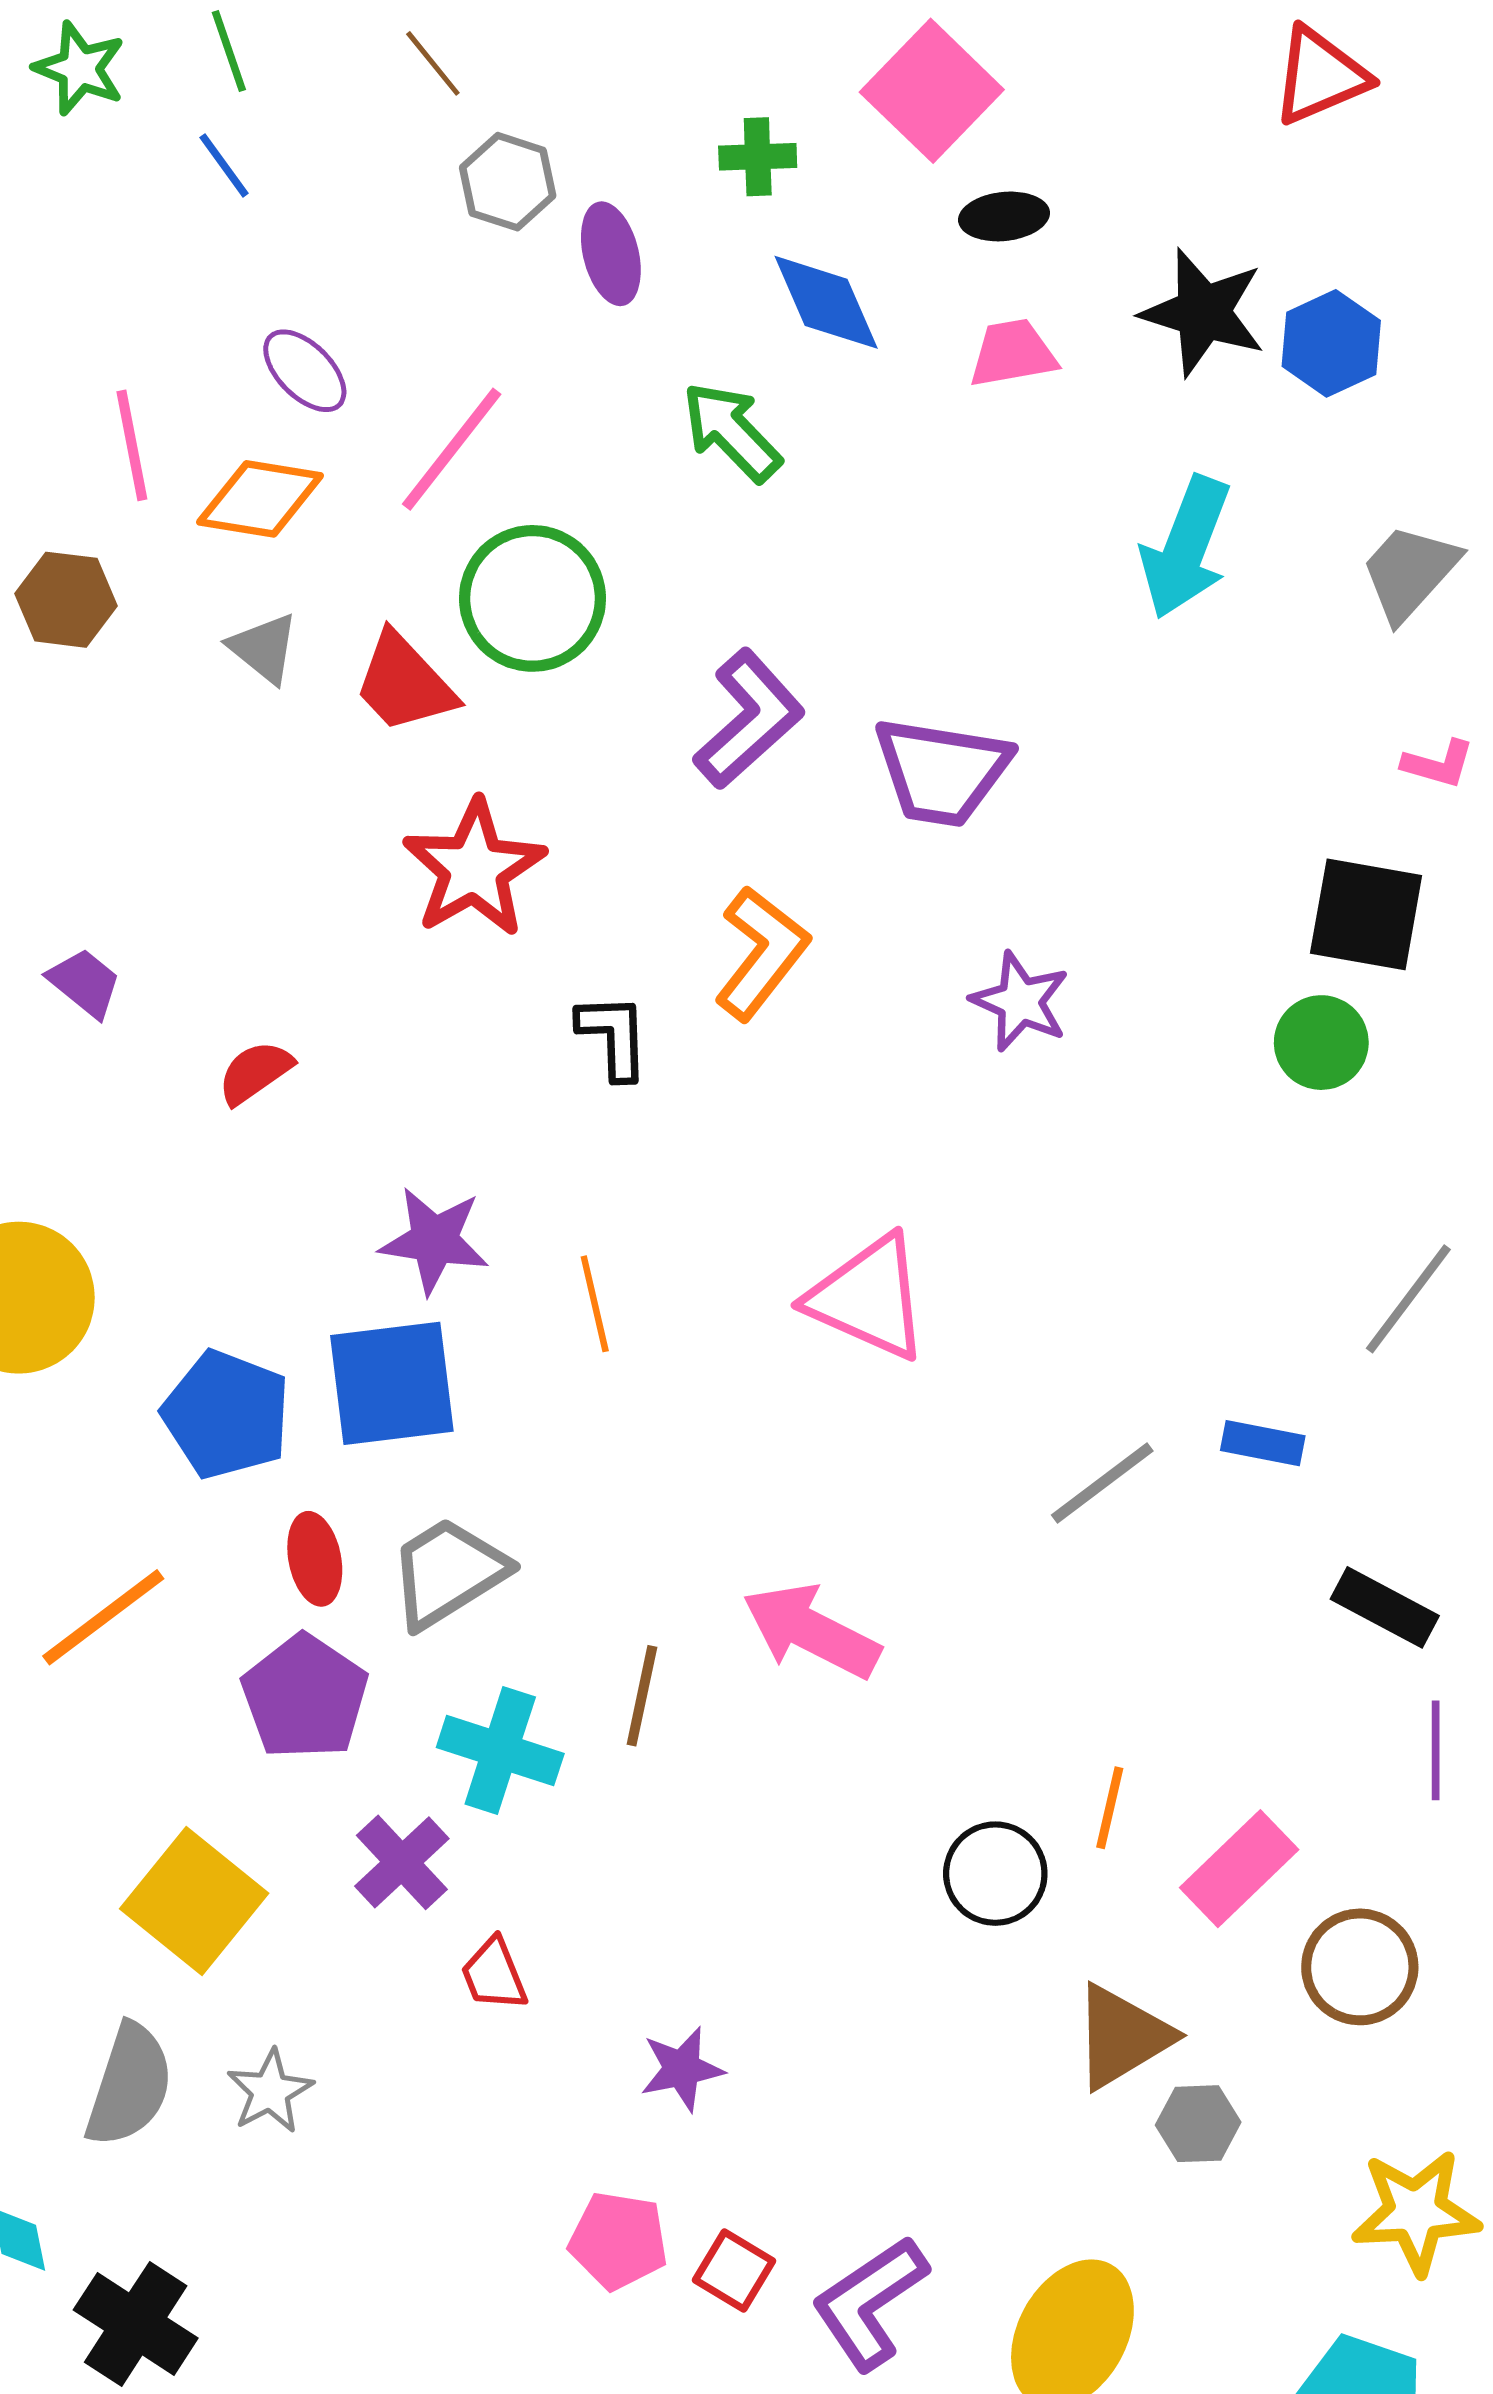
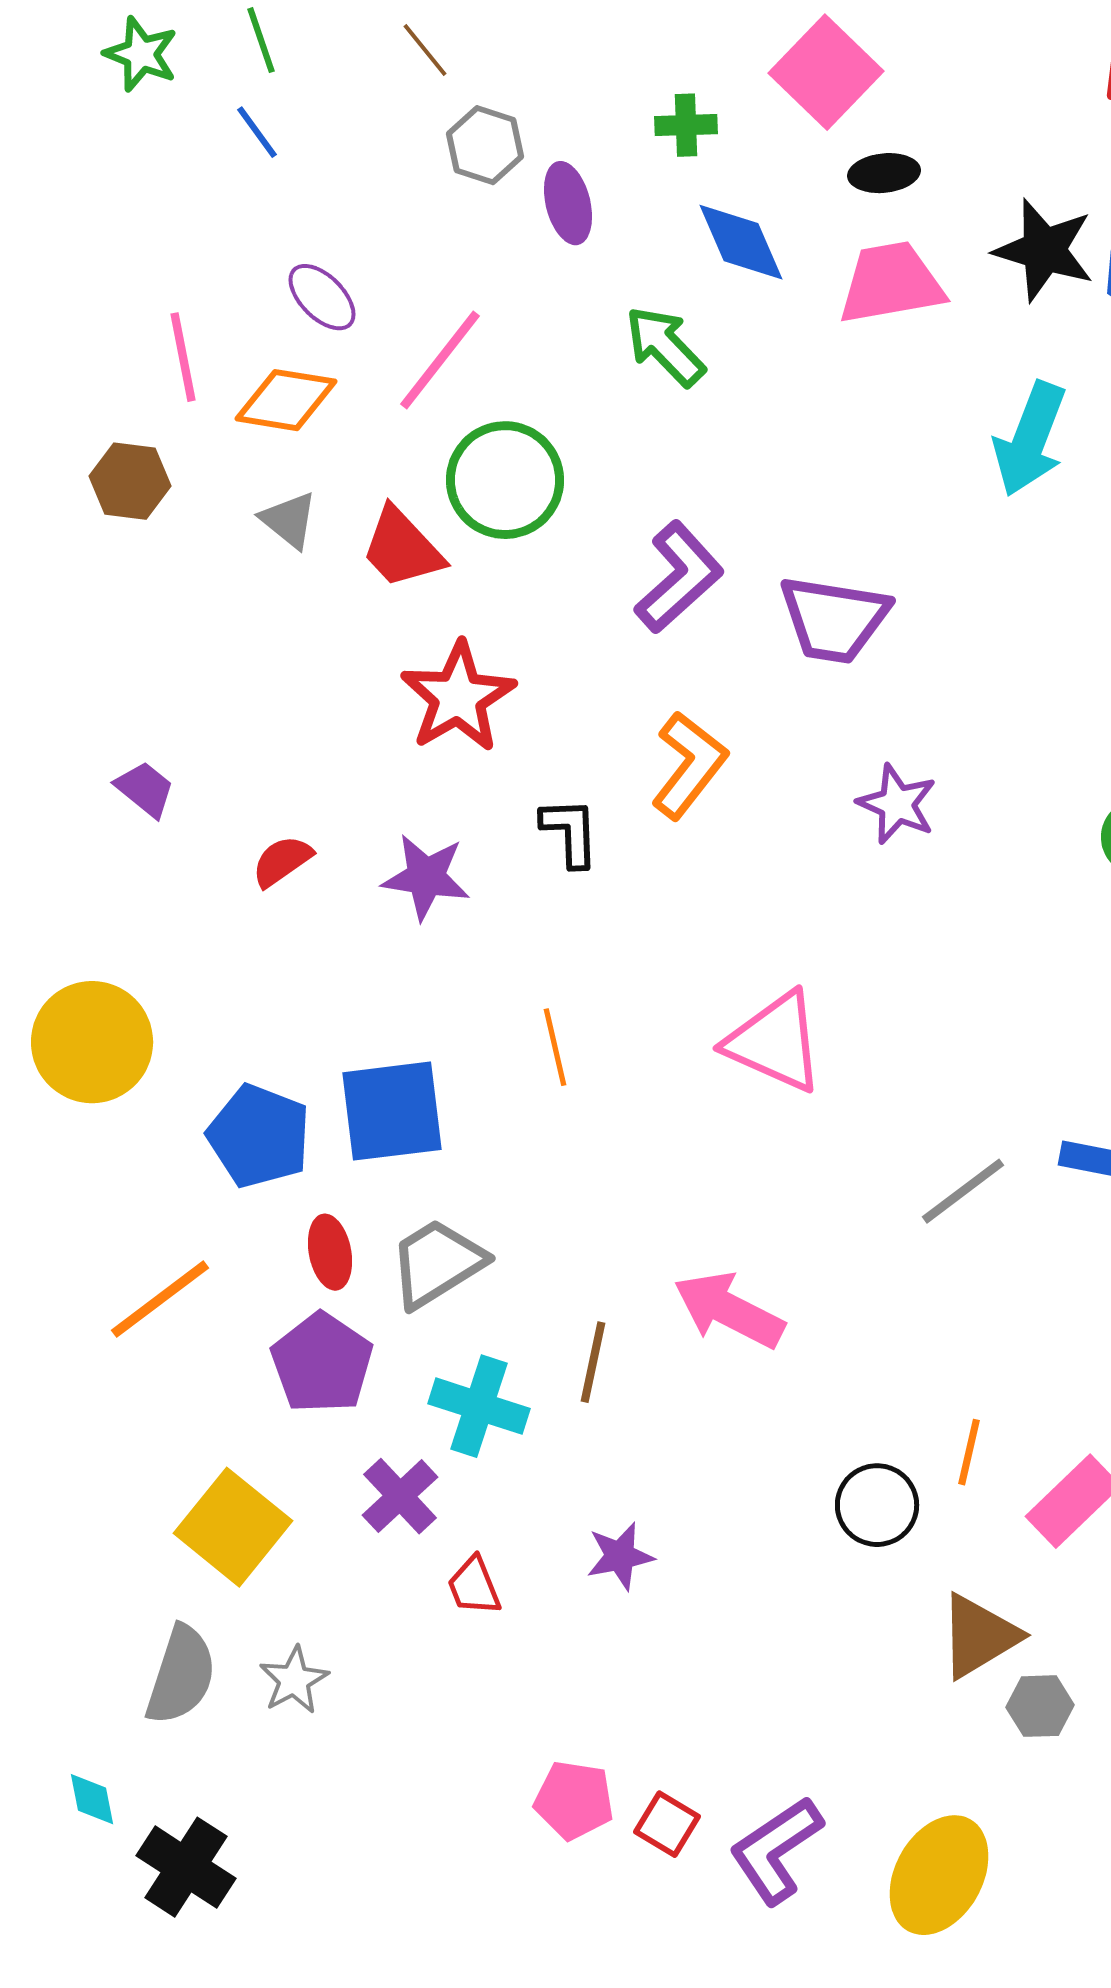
pink trapezoid: (1013, 353) -> (891, 283), size x1.5
purple star: (434, 1240) -> (426, 877), moved
purple star: (682, 2069) -> (620, 1556), moved

